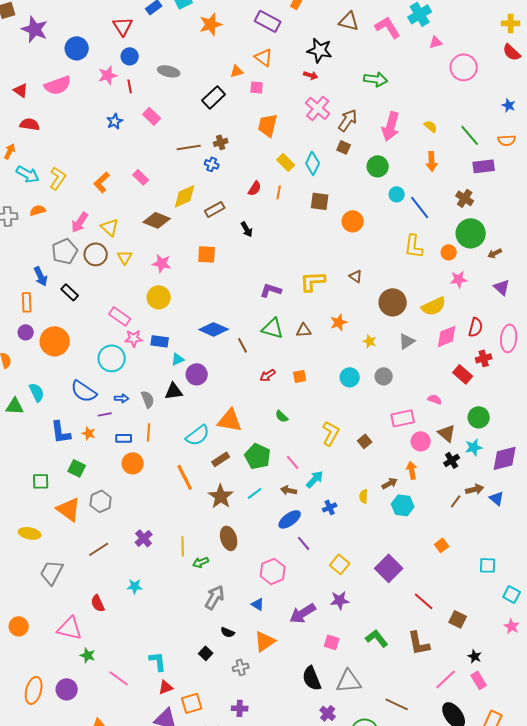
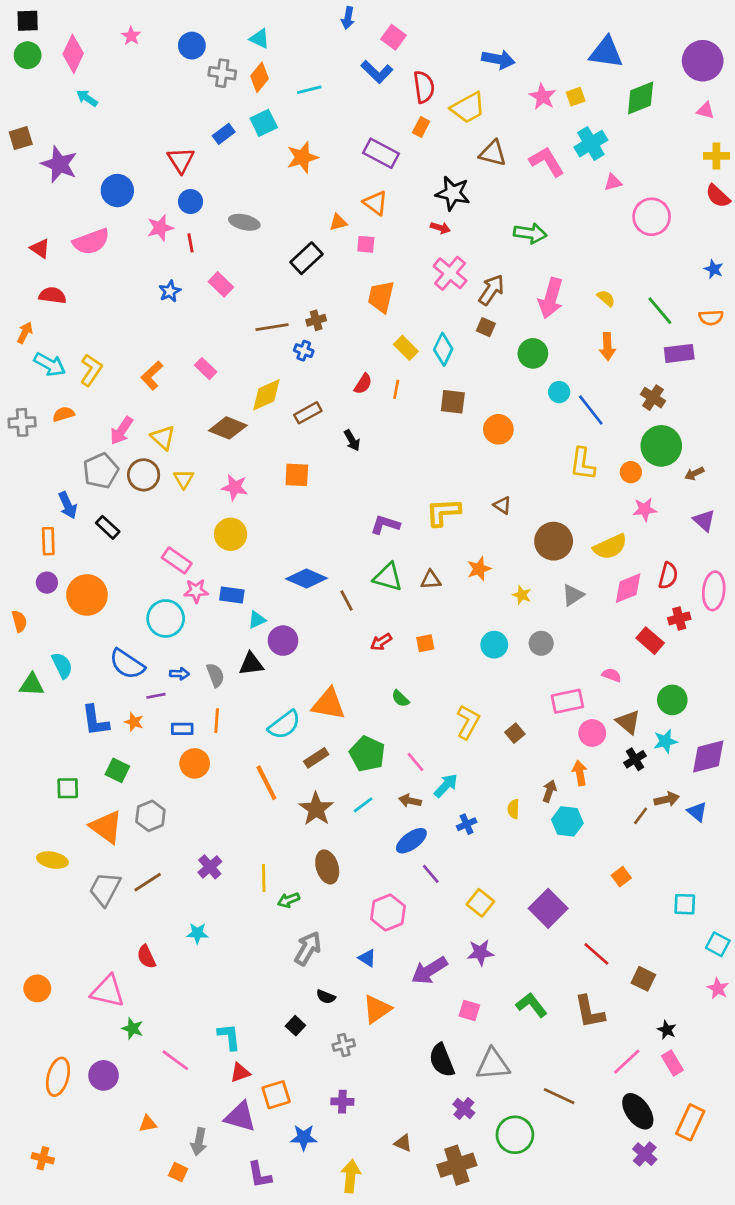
brown arrow: (390, 483) -> (549, 791), turned -42
gray trapezoid: (52, 572) -> (105, 889), moved

